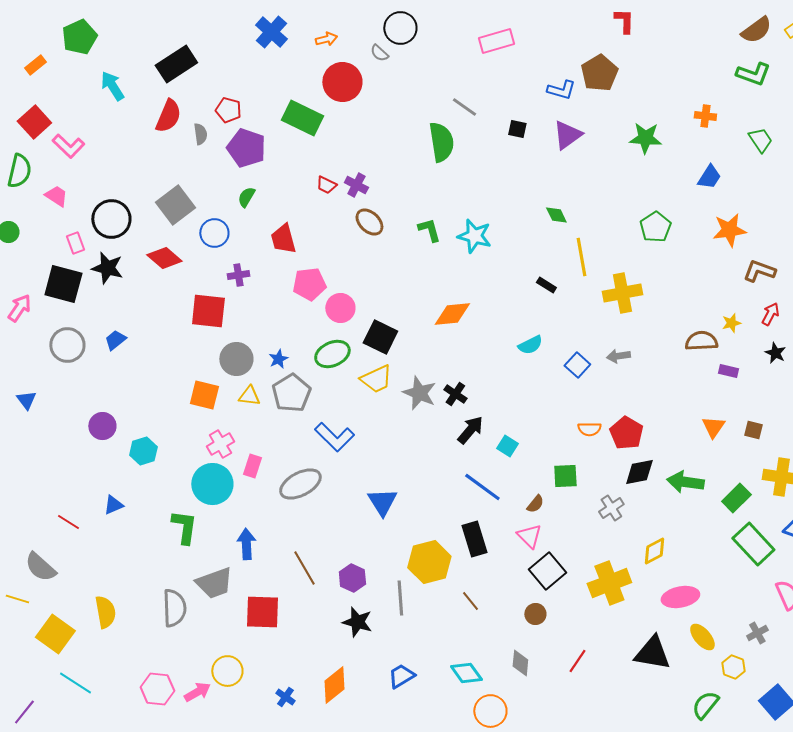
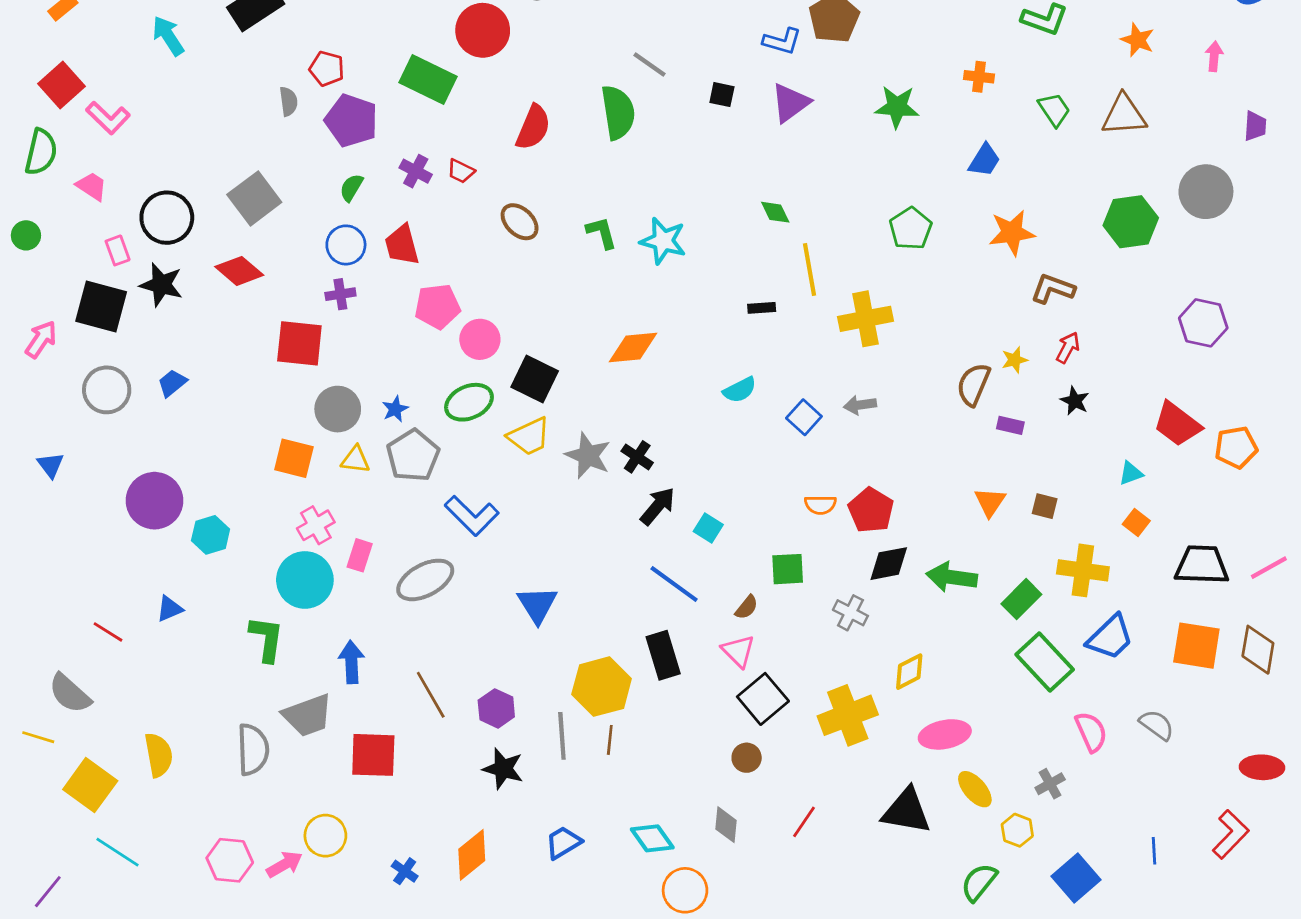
red semicircle: (168, 116) -> (533, 127), moved
purple cross: (356, 185) -> (416, 171), moved
blue circle: (214, 233) -> (346, 245), moved
black rectangle: (546, 285) -> (762, 308), turned -36
brown semicircle: (701, 341) -> (974, 384), turned -64
purple circle: (102, 426) -> (154, 501), size x1.5
gray cross: (611, 508) -> (850, 613), turned -30
brown line: (470, 601) -> (610, 740), moved, turned 45

